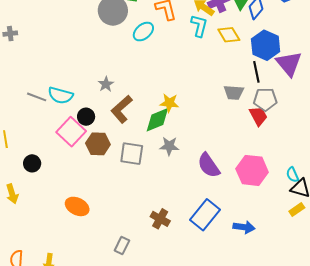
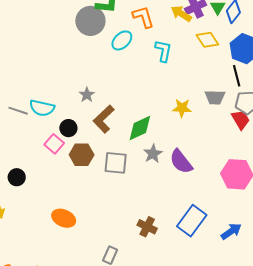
cyan L-shape: (199, 26) -> (163, 51), moved
yellow star: (169, 103) -> (182, 108), moved
pink square: (71, 132) -> (54, 144), size x0.7
gray star: (169, 146) -> (153, 154), turned -30
purple semicircle: (209, 165) -> (181, 162), moved
blue arrow: (244, 227) -> (231, 231), turned -40

